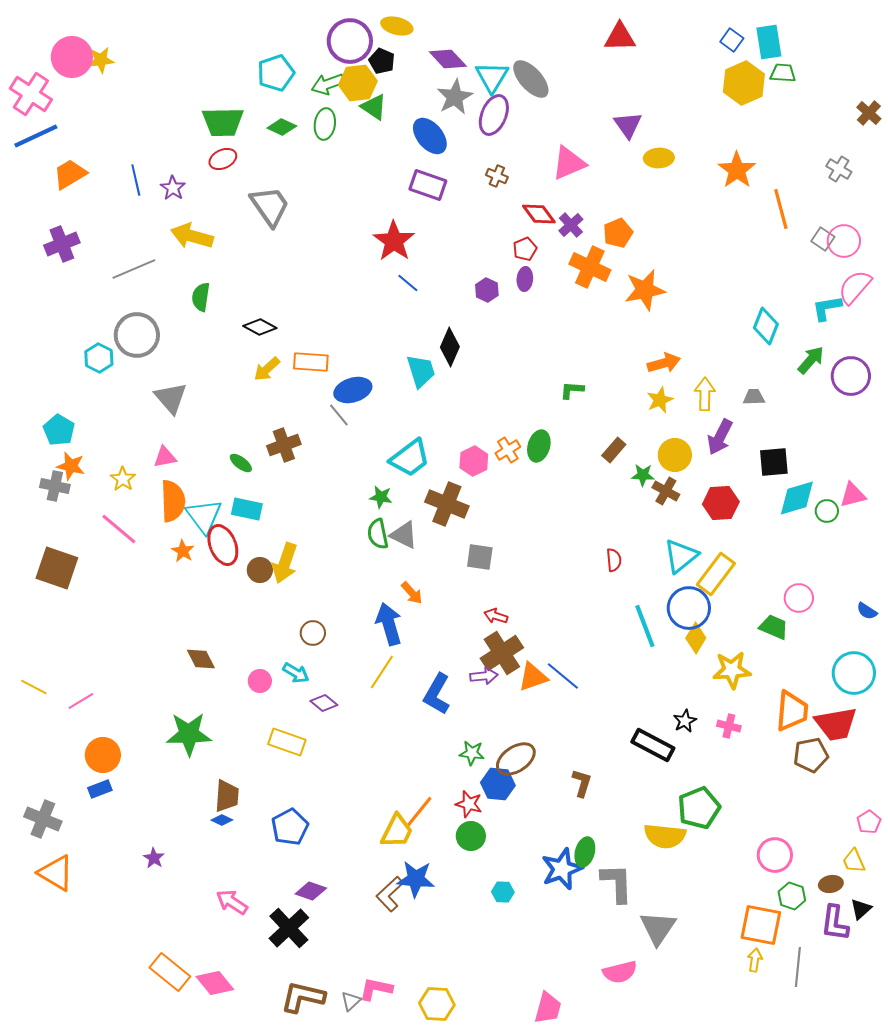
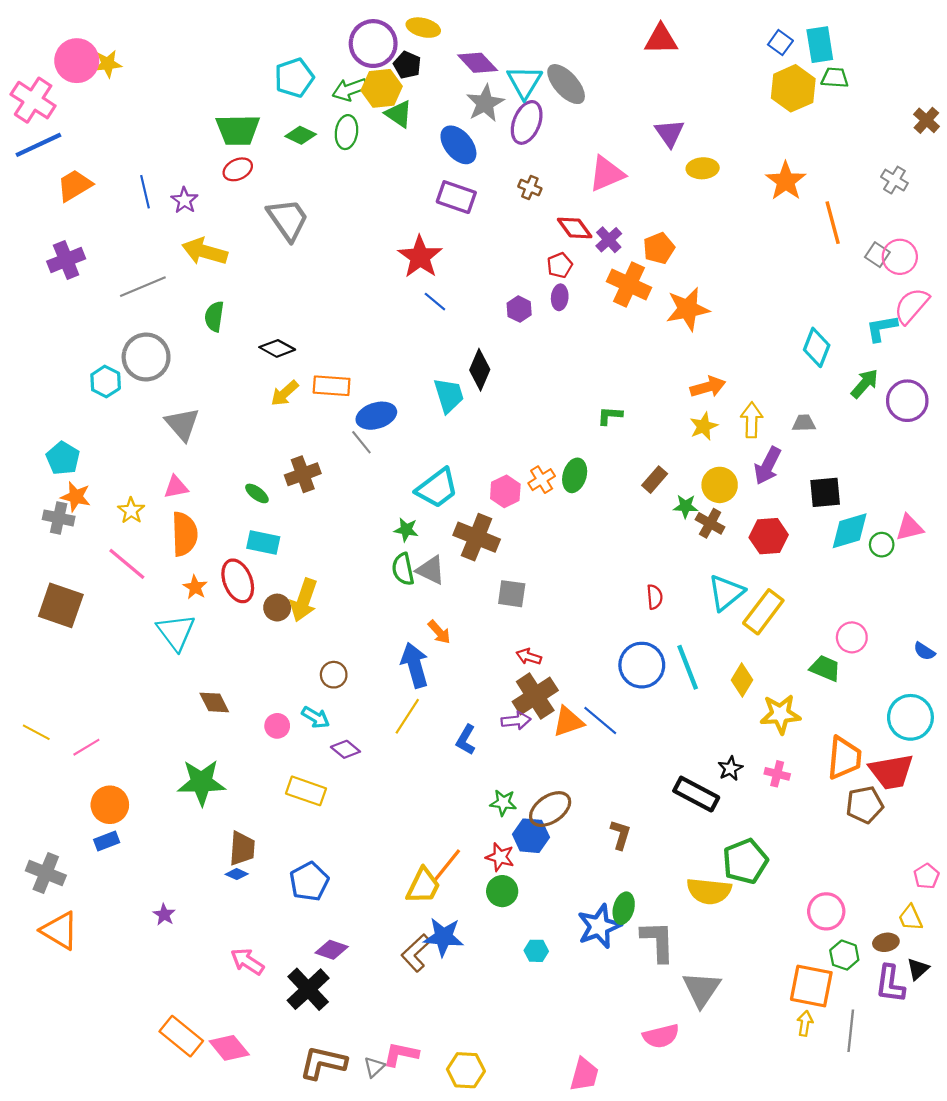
cyan triangle: (204, 516) -> (176, 632), moved
blue circle: (689, 608) -> (642, 665), moved
blue L-shape: (437, 694) -> (466, 740), size x0.7

